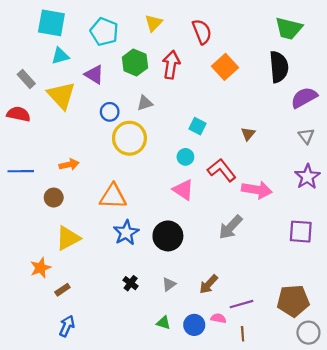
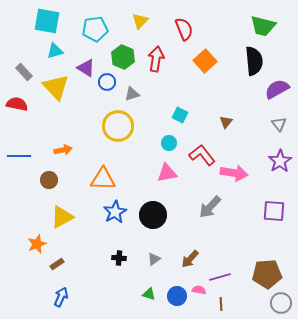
cyan pentagon: (104, 32) -> (95, 29), turned -30
blue circle: (110, 112) -> (107, 82), moved
pink triangle: (183, 190) -> (167, 173), turned -45
black cross: (131, 283) -> (119, 258), turned -32

